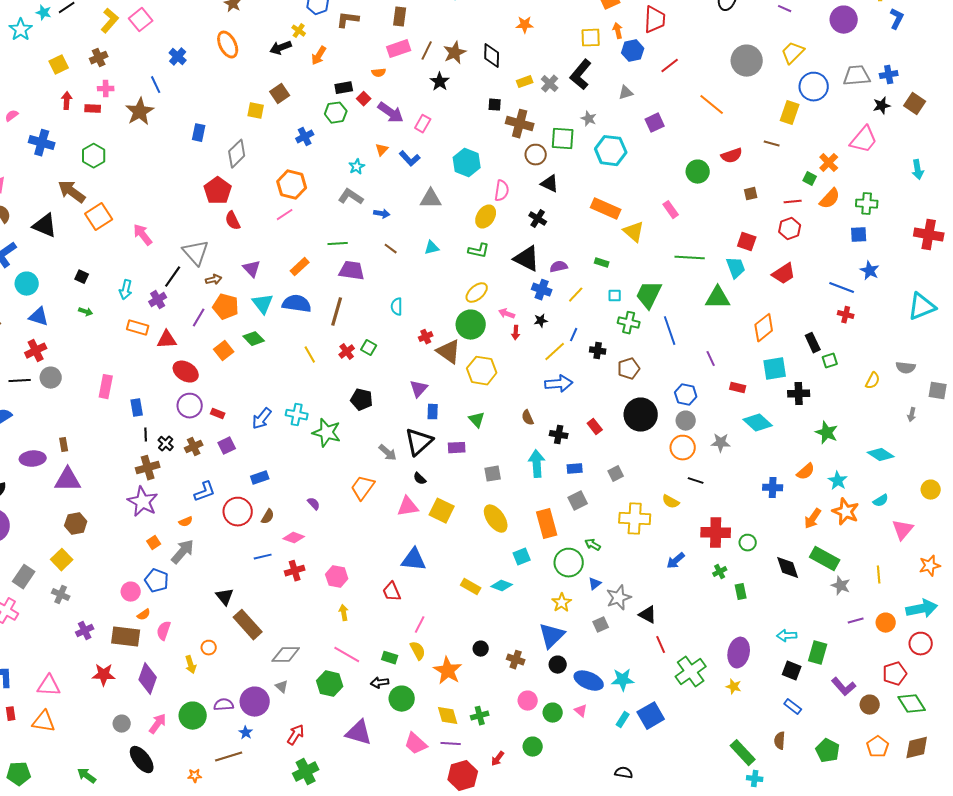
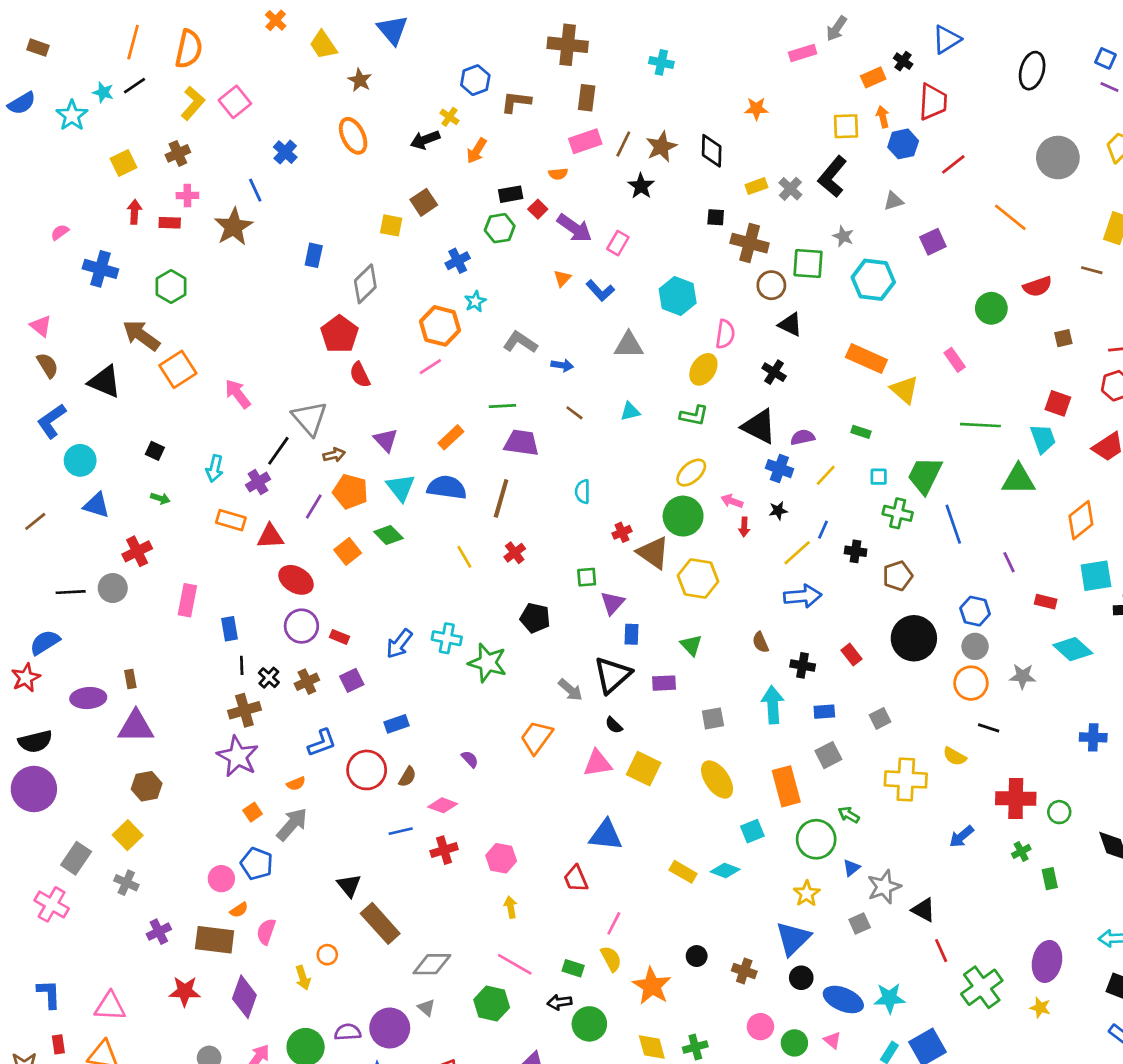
cyan star: (357, 167) -> (475, 301), moved
green square: (369, 348) -> (587, 577), moved, turned -35
red cross: (36, 351) -> (137, 551), moved

